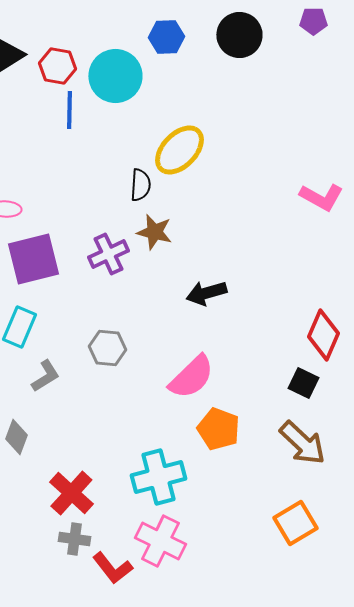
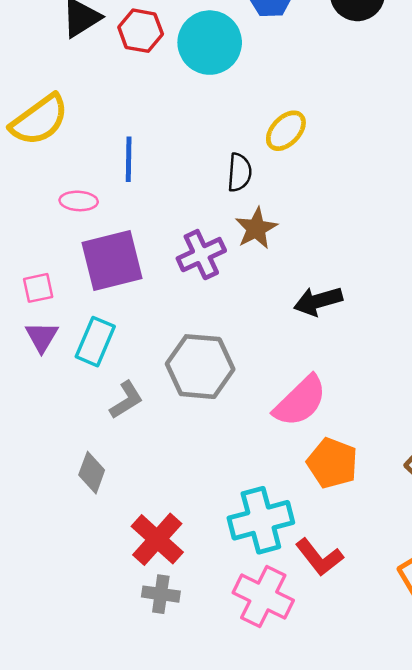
blue line: (69, 110) -> (129, 159), moved
yellow ellipse: (179, 150) -> (286, 131), size x0.7
brown star: (154, 232) -> (256, 228), turned 30
gray hexagon: (107, 348) -> (200, 367), size x1.5
red L-shape: (112, 568) -> (319, 557), moved

